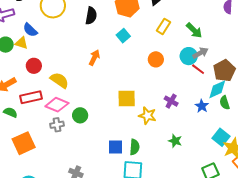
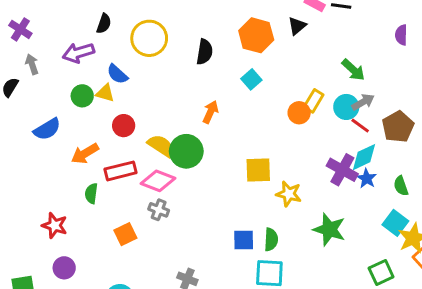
yellow rectangle: (164, 26) -> (314, 101), moved
cyan diamond: (217, 89) -> (364, 157), moved
purple cross: (171, 101) -> (342, 170), moved, size x1.5
green semicircle: (225, 103) -> (401, 186), moved
green semicircle: (10, 112) -> (91, 193), turned -104
green circle: (80, 115) -> (186, 151), moved, size x1.5
gray cross: (57, 125) -> (159, 210), turned 32
green star: (175, 141) -> (329, 229), size x1.6
orange square: (24, 143) -> (125, 234), moved, size x0.7

